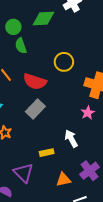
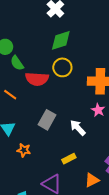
green diamond: (44, 18) -> (61, 40), moved
red semicircle: (35, 82) -> (37, 79), moved
white arrow: (71, 139) -> (78, 128), moved

